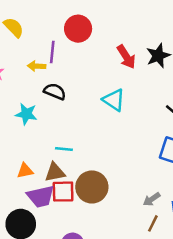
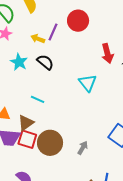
cyan star: (26, 114) -> (19, 62), moved
cyan line: (64, 149) -> (38, 99), moved
brown triangle: (55, 172) -> (26, 123), turned -42
gray arrow: (152, 199) -> (83, 148), moved, turned 136

